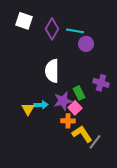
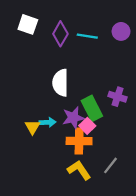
purple circle: (86, 44) -> (121, 31), moved
green rectangle: (79, 93) -> (92, 108), size x1.5
orange cross: (68, 121) -> (79, 141), size x1.5
yellow L-shape: (82, 134) -> (79, 170), moved

